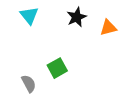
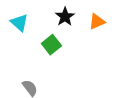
green square: (57, 68) -> (51, 45), moved

